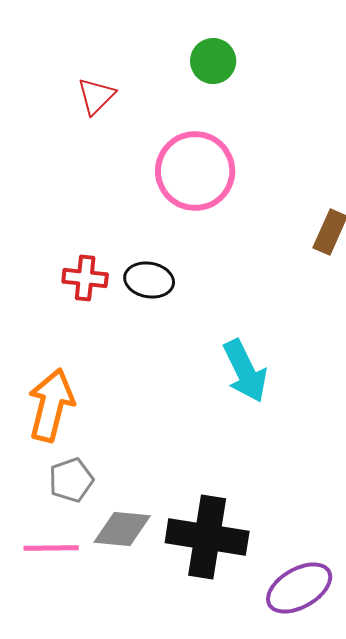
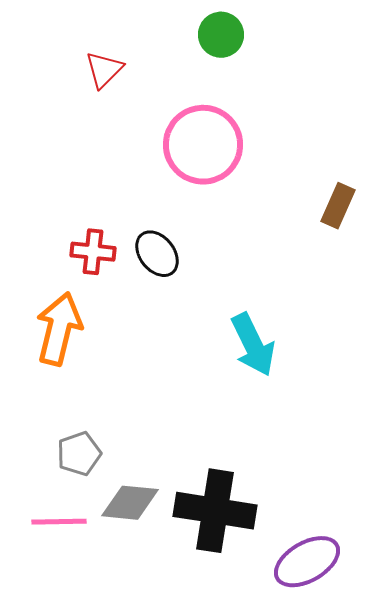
black ellipse: (149, 280) -> (157, 254), turned 42
orange arrow: (51, 405) -> (59, 329), moved

